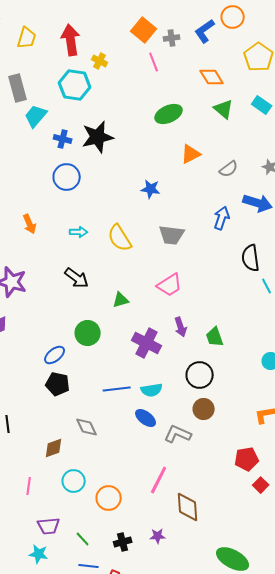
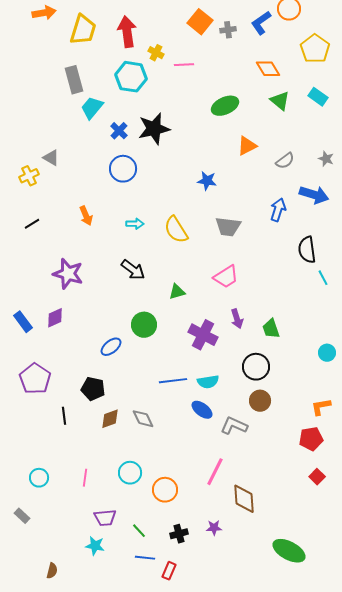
yellow trapezoid: (27, 38) -> (83, 30), size x1.4
pink line: (154, 62) -> (184, 65), moved, turned -72
blue cross: (63, 139) -> (119, 131), turned 30
black pentagon: (58, 384) -> (93, 389), moved
brown diamond: (54, 448) -> (110, 419), moved
red pentagon: (247, 459) -> (311, 439), moved

